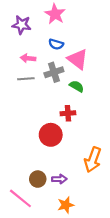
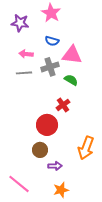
pink triangle: (78, 59) -> (72, 55), turned -30
red cross: (68, 113) -> (63, 105), turned -32
brown circle: (38, 179) -> (40, 150), moved

